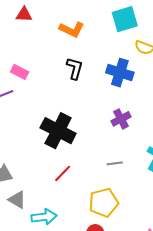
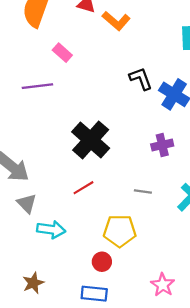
orange L-shape: (72, 29) -> (116, 21), moved
black L-shape: (75, 68) -> (141, 79), moved, turned -50
pink rectangle: (20, 72) -> (62, 53), moved

